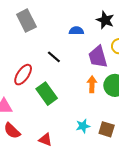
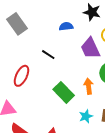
orange arrow: (92, 84) -> (89, 86), moved
green rectangle: (47, 94) -> (64, 92), moved

